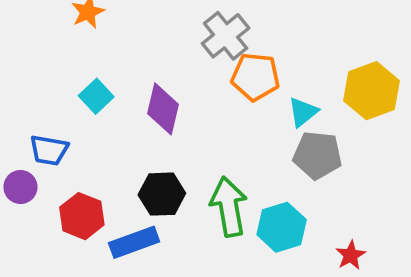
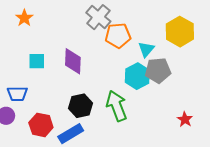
cyan square: (96, 96) -> (37, 61), turned -36
cyan hexagon: (282, 227) -> (137, 76), moved

